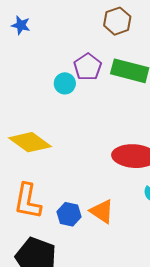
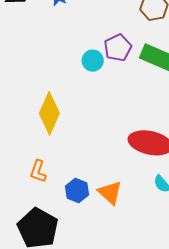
yellow diamond: (30, 142) -> (49, 113), turned 69
orange L-shape: (28, 201) -> (38, 171), size x0.6

